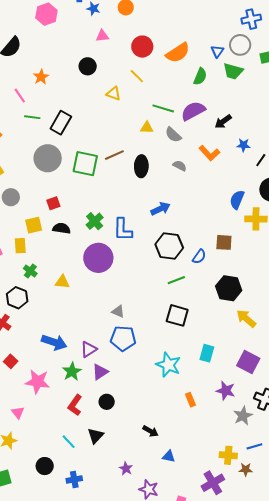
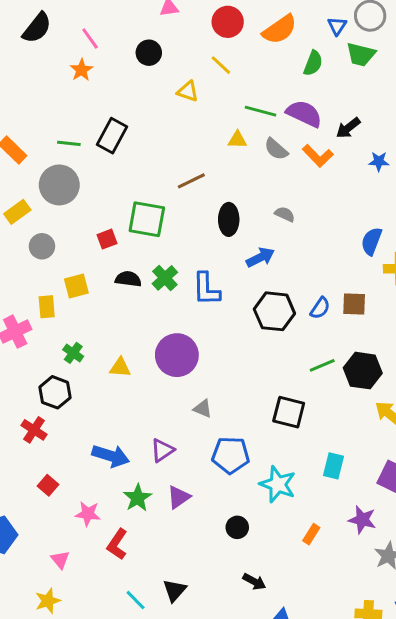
pink line: (20, 96) -> (90, 39), moved
purple semicircle: (193, 111) -> (304, 114), turned 55
green line: (32, 117) -> (69, 143), moved
orange L-shape: (209, 153) -> (318, 156), moved
gray circle: (48, 158) -> (59, 185), moved
green square: (85, 164) -> (147, 219), moved
black ellipse: (141, 166) -> (229, 219), moved
gray semicircle: (180, 166) -> (285, 214), moved
red square: (53, 203) -> (107, 239), moved
black semicircle: (62, 228) -> (128, 279), moved
yellow rectangle: (20, 246) -> (47, 307), moved
blue semicircle: (199, 257) -> (320, 308), moved
purple circle: (98, 258) -> (177, 355), moved
green line: (176, 280) -> (322, 365), moved
blue pentagon: (123, 338) -> (231, 455), moved
purple triangle: (89, 349) -> (162, 450), moved
pink star: (37, 382) -> (88, 514), size x0.7
orange rectangle: (190, 400) -> (311, 534), turned 56
black circle: (107, 402) -> (237, 527), moved
red L-shape: (75, 405) -> (117, 544), moved

